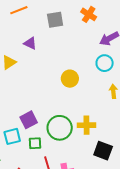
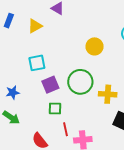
green circle: (60, 128) -> (80, 82), moved
cyan square: (12, 136) -> (37, 63), moved

